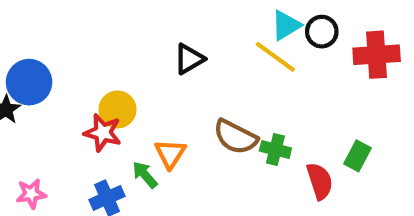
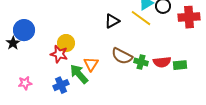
black triangle: (189, 59) -> (112, 21), moved
green rectangle: (358, 156) -> (180, 65), turned 56
green arrow: (145, 175) -> (79, 74), size x1.5
red semicircle: (320, 181) -> (162, 62), moved, turned 102

